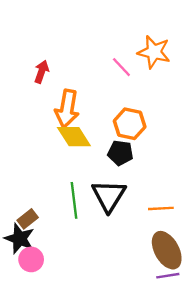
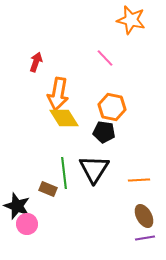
orange star: (154, 52) -> (131, 20), moved
brown rectangle: (28, 219) -> (48, 189), moved, turned 60
brown ellipse: (167, 250) -> (144, 216), size x0.7

